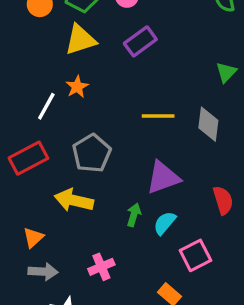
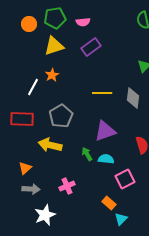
red rectangle: (28, 158) -> (22, 119), turned 30
green arrow: (134, 215) -> (87, 154), turned -48
cyan semicircle: (165, 223) -> (106, 159), turned 56

